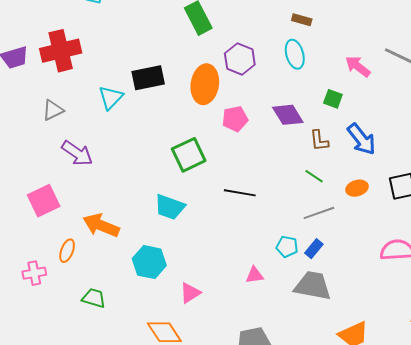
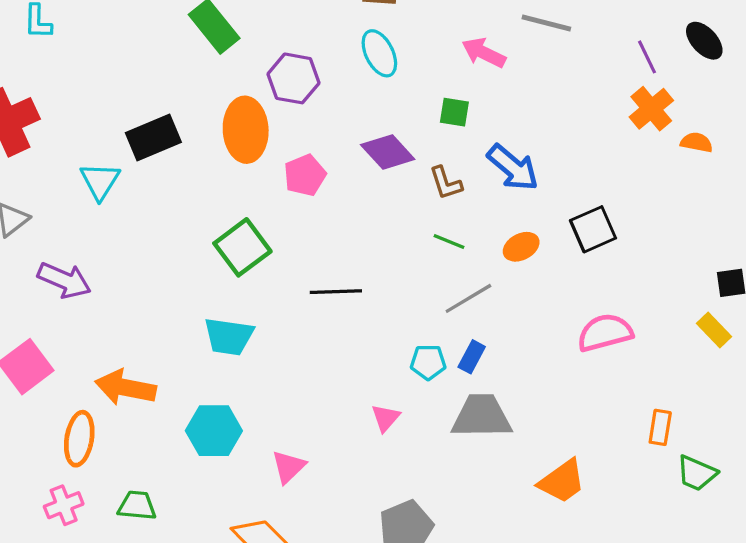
orange ellipse: (67, 251) -> (79, 439), size x1.4
pink cross: (34, 273) -> (64, 505), moved
pink triangle: (254, 275) -> (386, 418), turned -30

